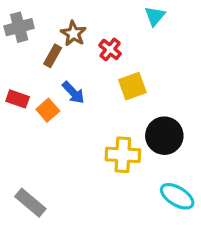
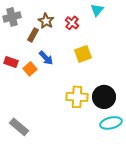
red cross: (110, 49) -> (72, 23), moved
black circle: (164, 136) -> (104, 97), moved
cyan ellipse: (177, 196) -> (111, 123), turned -45

